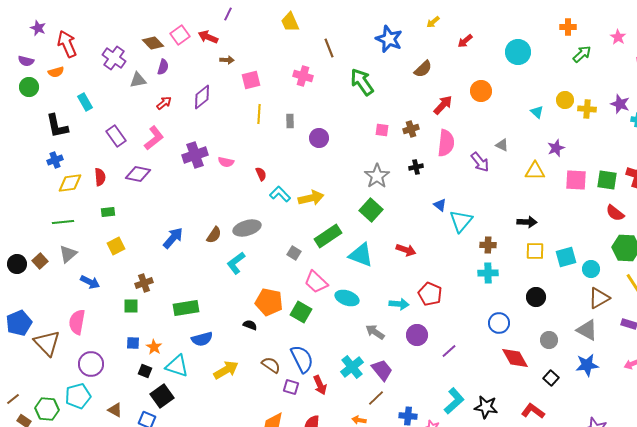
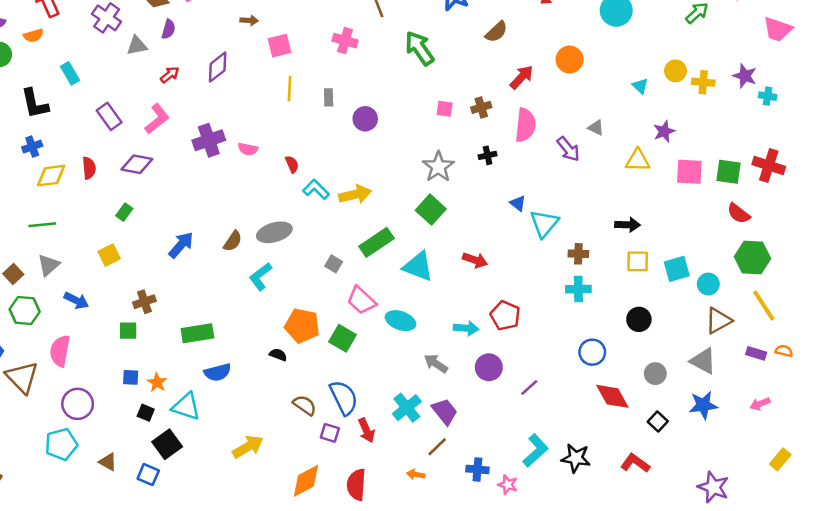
green rectangle: (108, 212) -> (124, 212), moved, turned -48
yellow arrow: (226, 370) -> (248, 447), moved
green hexagon: (47, 409) -> (25, 311), moved

